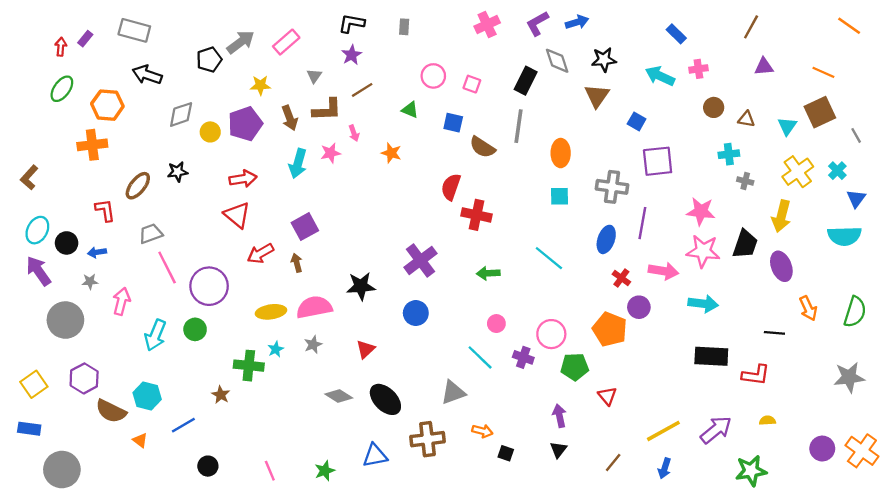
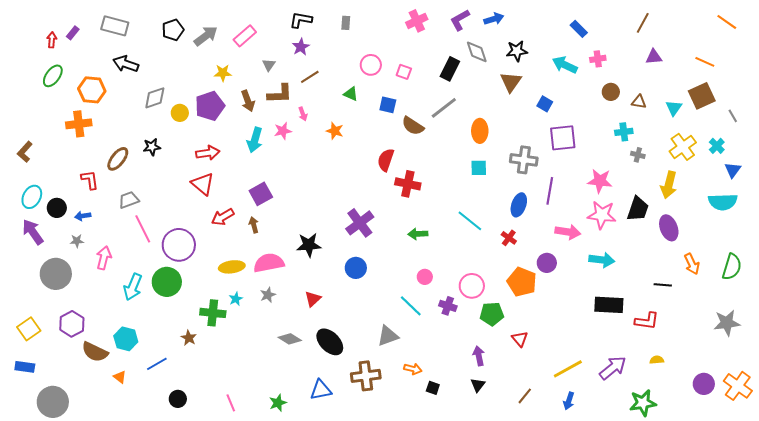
black pentagon: (209, 60) -> (173, 30), moved
gray line: (519, 126) -> (444, 108), turned 44
red cross: (621, 278) -> (509, 238), moved
green circle: (195, 329) -> (167, 282), size x1.5

